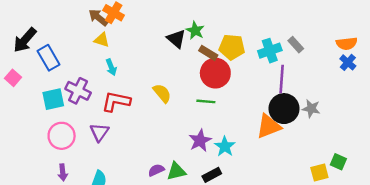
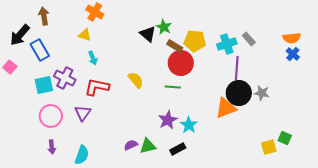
brown arrow: (98, 17) -> (44, 16), moved, turned 42

